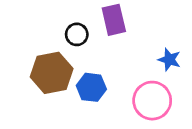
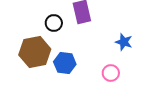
pink circle: (152, 101) -> (111, 73), size x0.6

